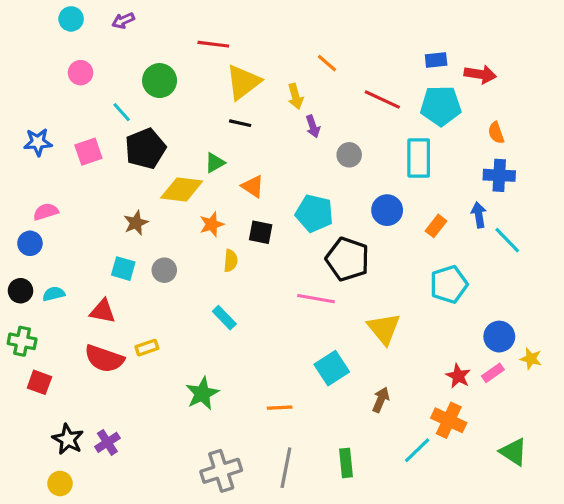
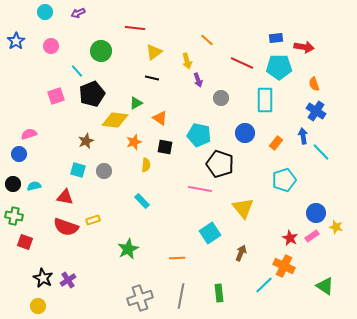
yellow triangle: (243, 82) -> (154, 52), size x0.7
blue star: (38, 142) -> (16, 41), moved, turned -30
blue cross: (499, 175) -> (316, 111), turned 30

